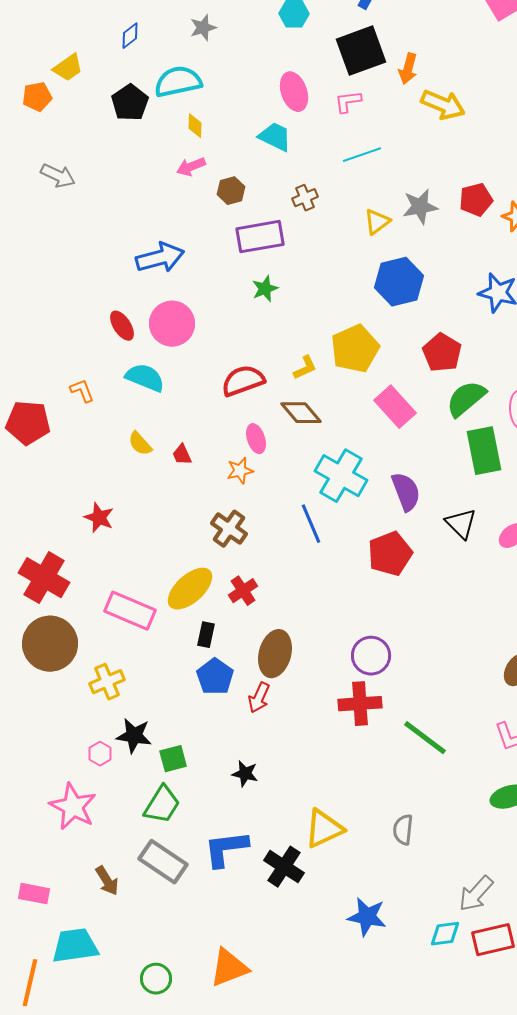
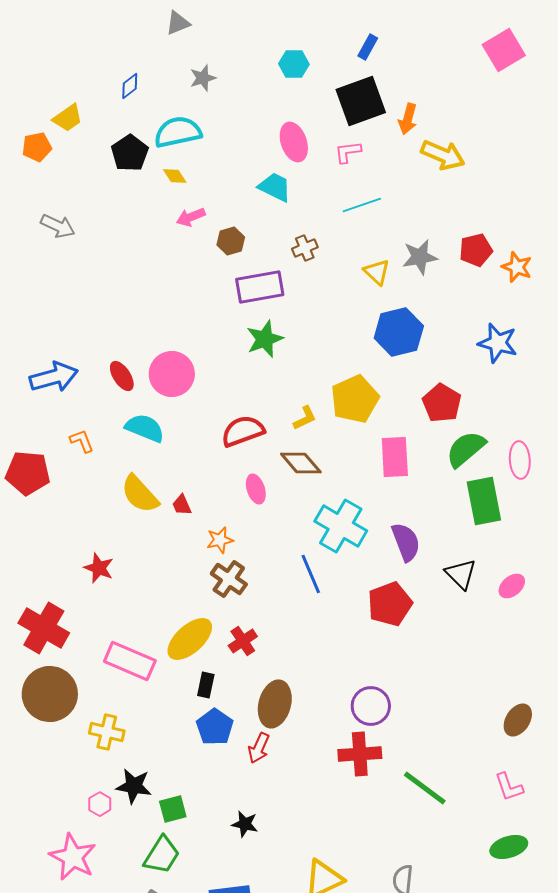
yellow diamond: (195, 126) -> (175, 176), moved, turned -35
yellow triangle: (377, 222) -> (377, 272), turned -40
blue arrow: (160, 258) -> (54, 377), moved
green star: (265, 289) -> (265, 339), size x1.4
pink rectangle: (395, 407) -> (395, 457), turned 39
yellow semicircle: (140, 444) -> (140, 494), size x1.6
orange star: (240, 471) -> (220, 540), moved
yellow cross: (107, 682) -> (107, 732), turned 36

